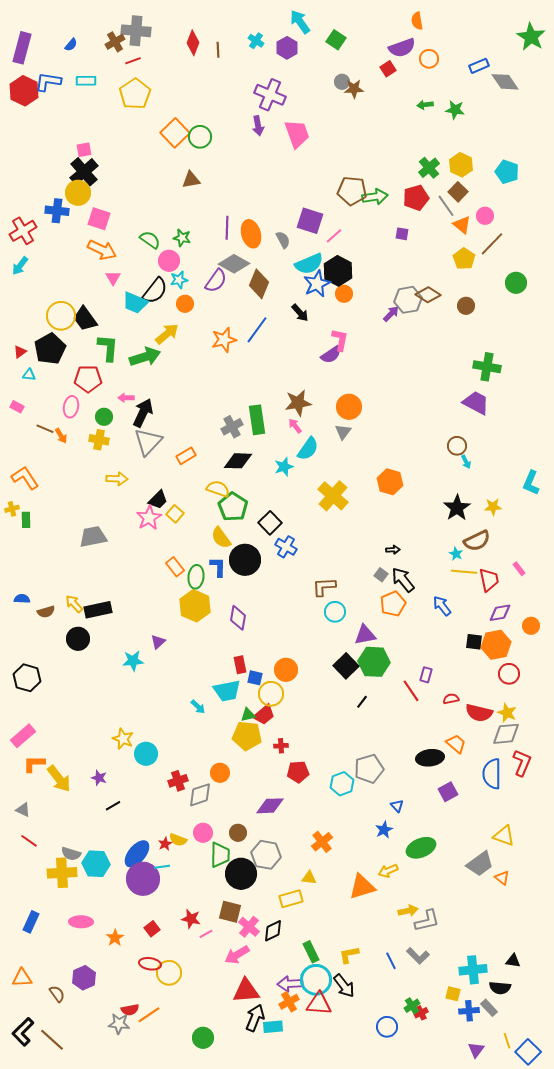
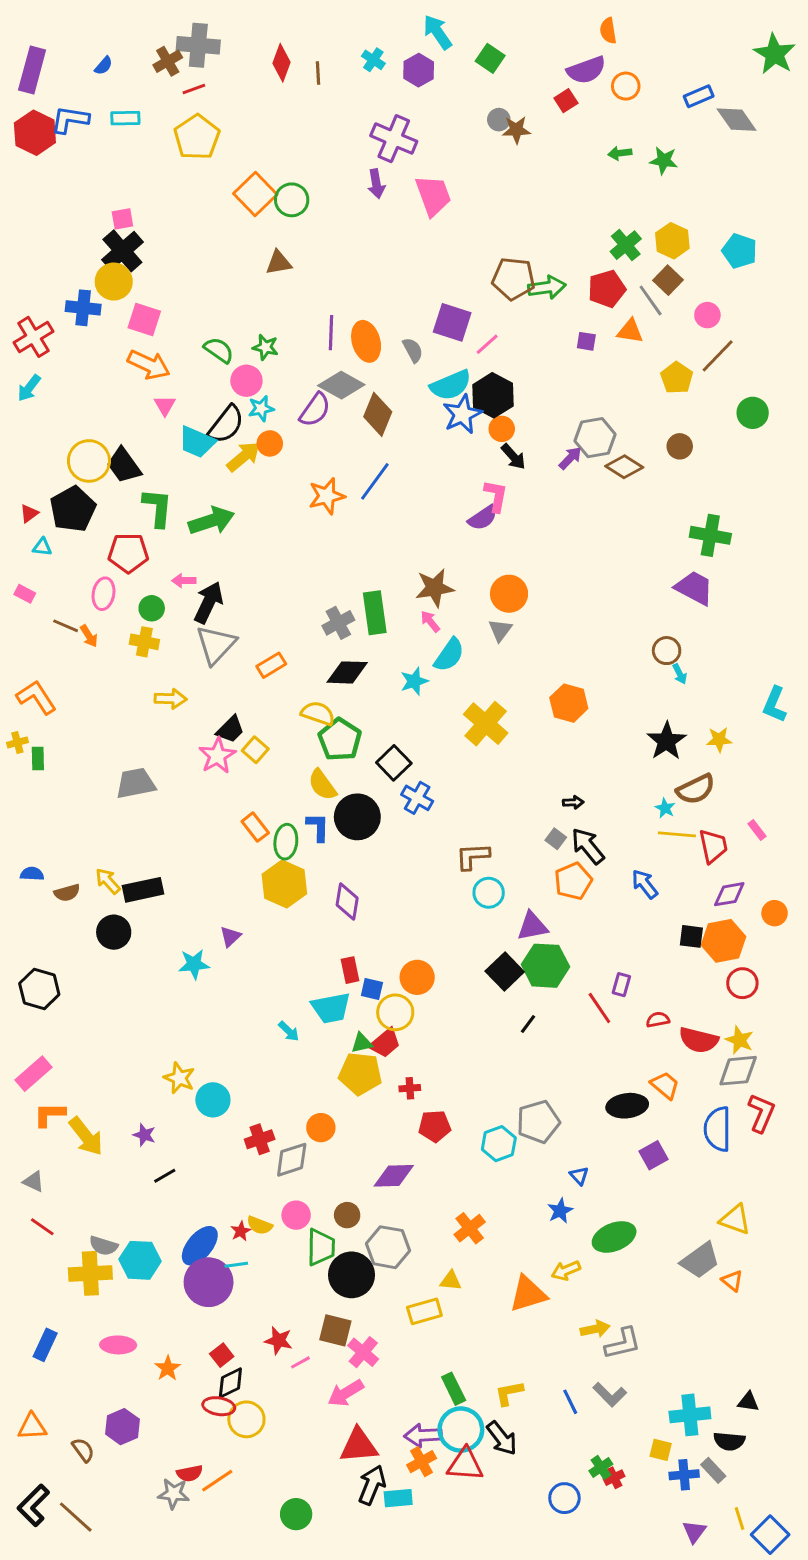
orange triangle: (462, 225) -> (630, 331), moved, turned -30
brown diamond: (428, 295) -> (624, 467), moved
black arrow: (300, 313) -> (513, 457), moved
yellow arrow: (167, 334) -> (244, 457), moved
black diamond: (273, 931) -> (230, 1383), moved

